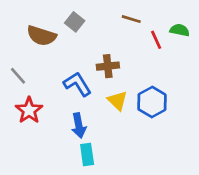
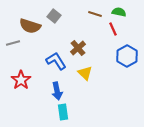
green semicircle: (180, 30) -> (119, 12), moved
brown cross: (108, 66) -> (78, 48), turned -35
gray line: (18, 76) -> (13, 43), moved, turned -64
blue hexagon: (152, 102) -> (127, 56), moved

